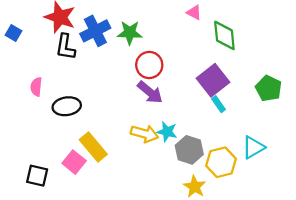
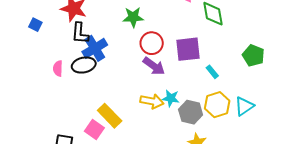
blue cross: (95, 31) -> (95, 48), moved
purple square: (213, 80) -> (188, 49), moved, turned 36
black ellipse: (67, 106) -> (84, 65), moved
yellow hexagon: (221, 162) -> (217, 105), moved

